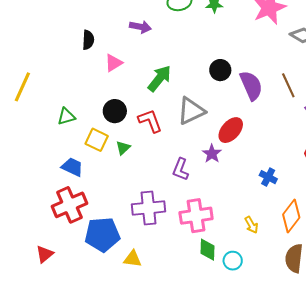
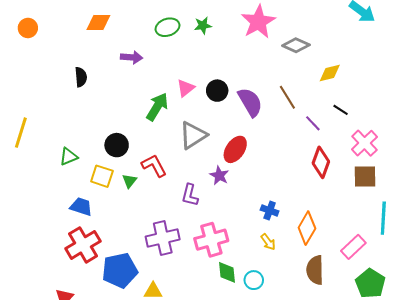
pink triangle: (114, 63) -> (186, 88), moved
red L-shape: (150, 121) -> (154, 166), moved
blue cross: (268, 177) -> (270, 210), moved

